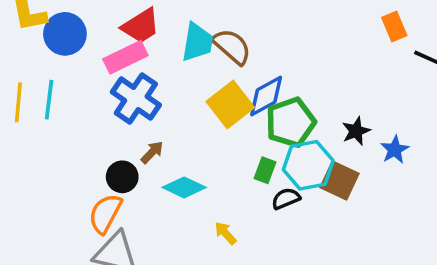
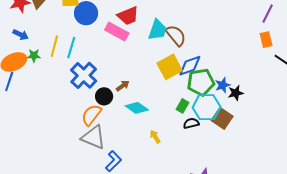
pink rectangle: (125, 57) -> (117, 31), turned 45
blue cross: (136, 99) -> (84, 75), moved
blue star: (395, 150) -> (223, 85), moved

